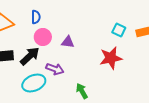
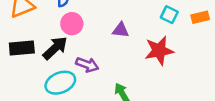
purple triangle: (68, 42) -> (121, 30), moved

